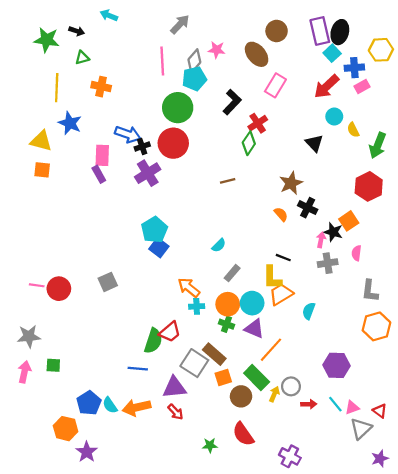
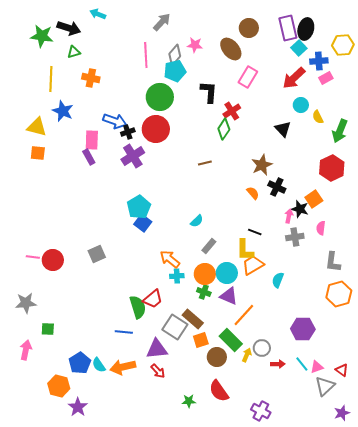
black arrow: (77, 31) -> (69, 28), size x1.6
black L-shape: (232, 102) -> (209, 92), turned -40
green semicircle: (153, 341) -> (138, 307), turned -35
pink arrow: (24, 372) -> (26, 350), moved

